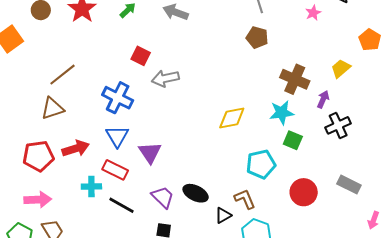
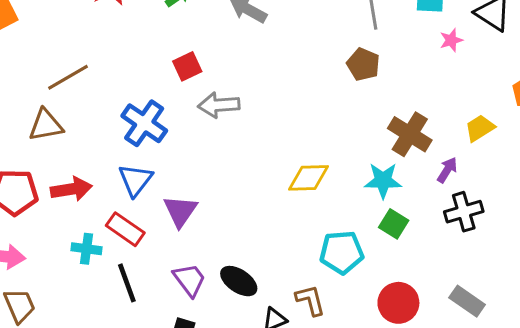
red square: (141, 56) -> (187, 66), turned 30
black line: (122, 205) -> (127, 283), turned 32

